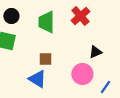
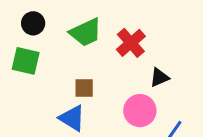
red cross: (80, 16) -> (131, 43), moved
green trapezoid: (46, 22) -> (86, 32), turned -115

